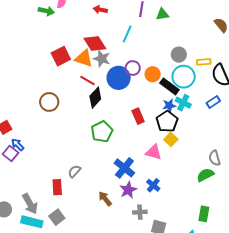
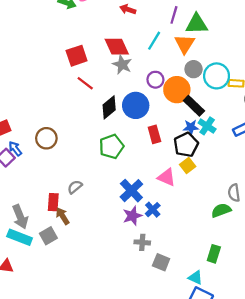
green triangle: (162, 14) -> (197, 24), size x1.5
gray circle: (179, 55) -> (194, 69), moved
orange triangle: (84, 58) -> (185, 44), moved, turned 36
orange circle: (153, 74) -> (177, 90), size x1.5
cyan circle: (184, 77) -> (217, 76), moved
blue circle: (119, 78) -> (136, 105), moved
red line: (87, 80) -> (85, 83), moved
brown circle: (49, 102) -> (46, 138), moved
blue cross: (153, 185) -> (153, 210), moved
brown arrow: (105, 199) -> (63, 216), moved

